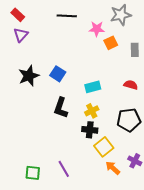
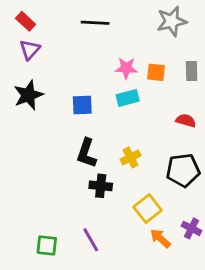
pink star: (97, 29) -> (126, 68), moved
orange square: (111, 43) -> (156, 72), moved, turned 32
blue square: (58, 74) -> (82, 105), turned -35
black star: (29, 76) -> (28, 95), moved
cyan rectangle: (93, 87) -> (128, 98), moved
black cross: (90, 130) -> (101, 186), moved

